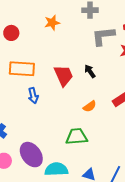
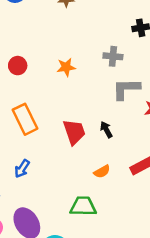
red circle: (11, 33) -> (18, 66), moved
orange rectangle: (22, 69) -> (25, 119), turned 55
blue arrow: (33, 96) -> (22, 169), moved, turned 42

